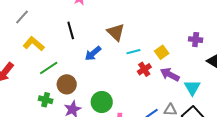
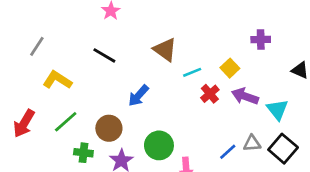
black line: (71, 30) -> (104, 55), turned -36
purple cross: (196, 40) -> (261, 39), moved
blue arrow: (93, 53) -> (138, 96), moved
green line: (49, 68) -> (66, 122), moved

